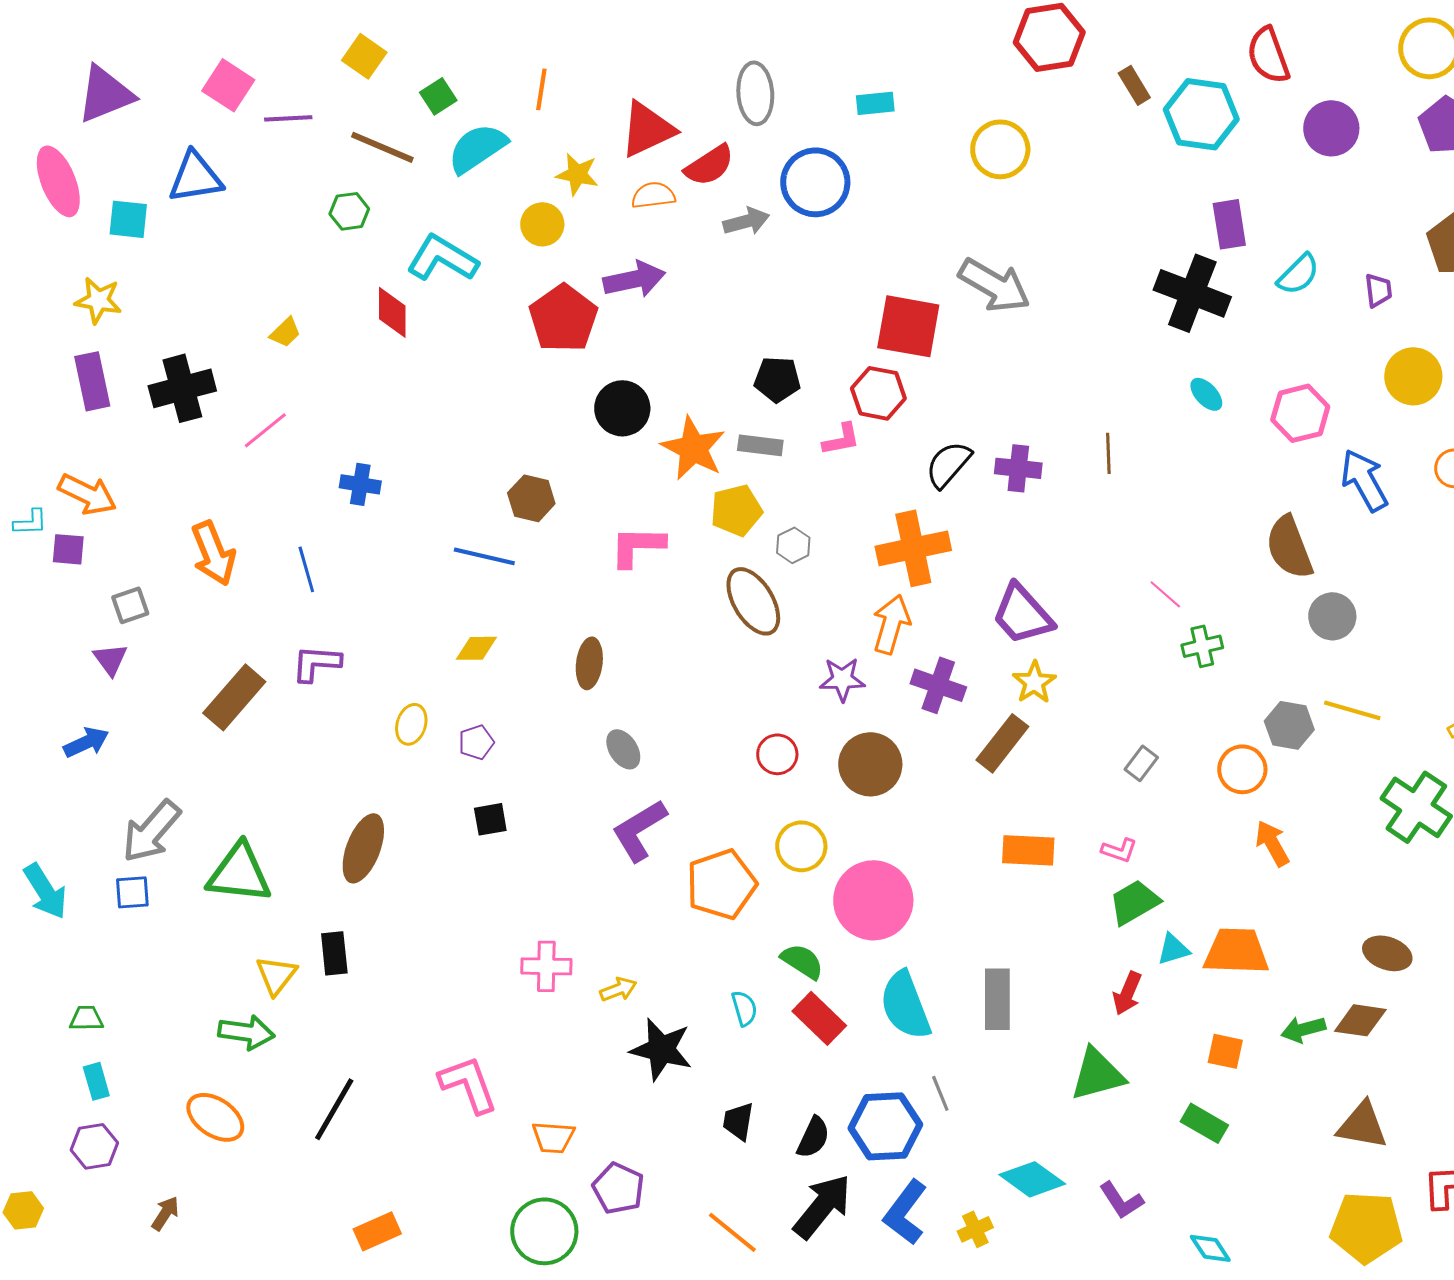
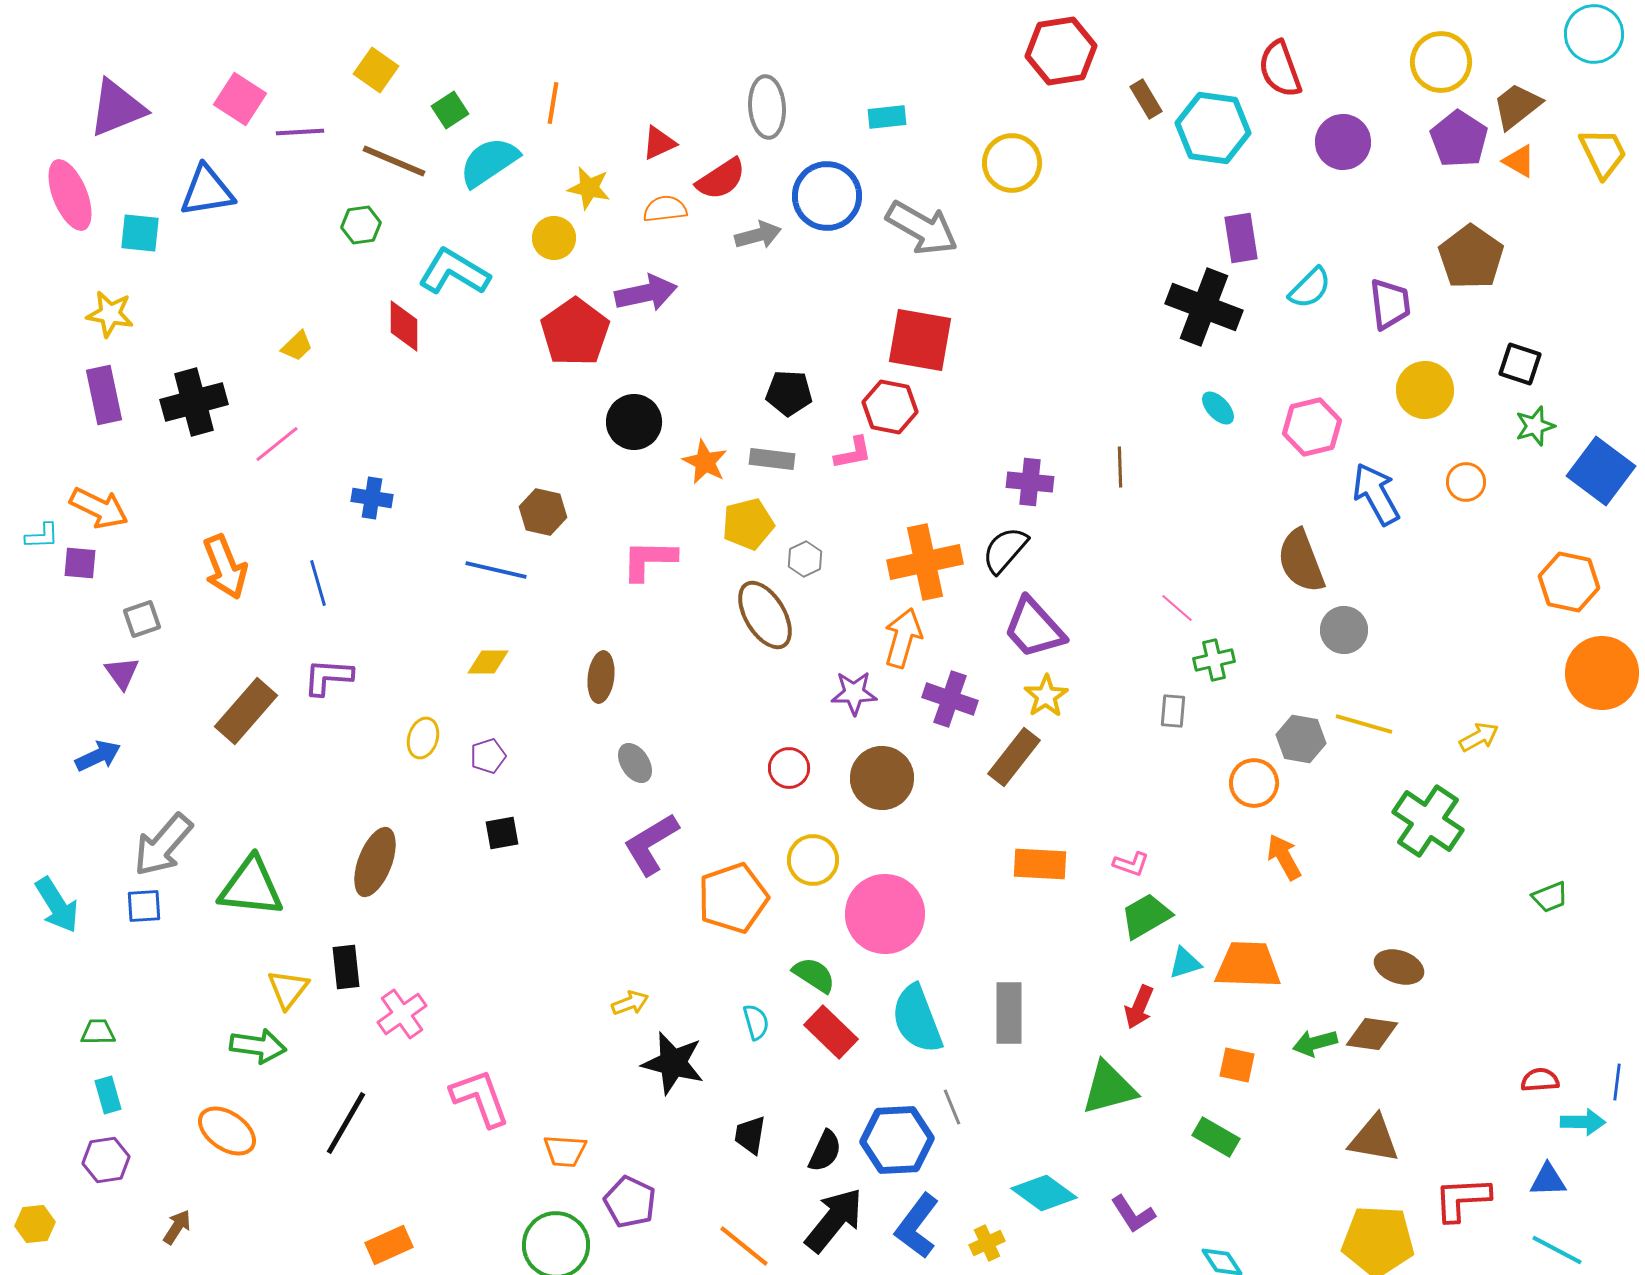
red triangle: (647, 129) -> (659, 143), size x0.6
gray arrow: (994, 285) -> (922, 228), moved
purple trapezoid: (1378, 290) -> (1390, 304), size x1.5
orange star: (693, 448) -> (705, 462), size x0.7
black semicircle: (948, 464) -> (1005, 550), moved
gray rectangle: (1141, 763) -> (1173, 711), moved, turned -32
pink cross: (546, 966) -> (402, 1014), moved, turned -36

